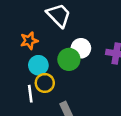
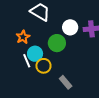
white circle: (81, 48) -> (70, 27), moved
white line: (30, 94) -> (27, 61), moved

